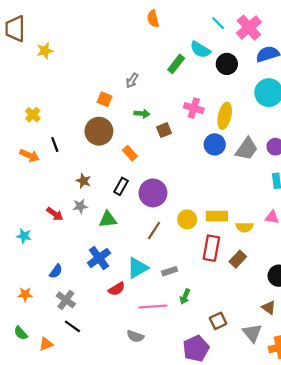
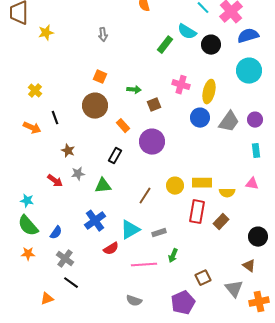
gray arrow: (132, 80) -> (103, 35), moved, turned -40
brown star: (84, 181) -> (68, 151), moved
purple circle: (153, 193) -> (152, 142), moved
green semicircle: (21, 333) -> (28, 226), moved, size x1.6
gray semicircle: (135, 336) -> (134, 301), moved

